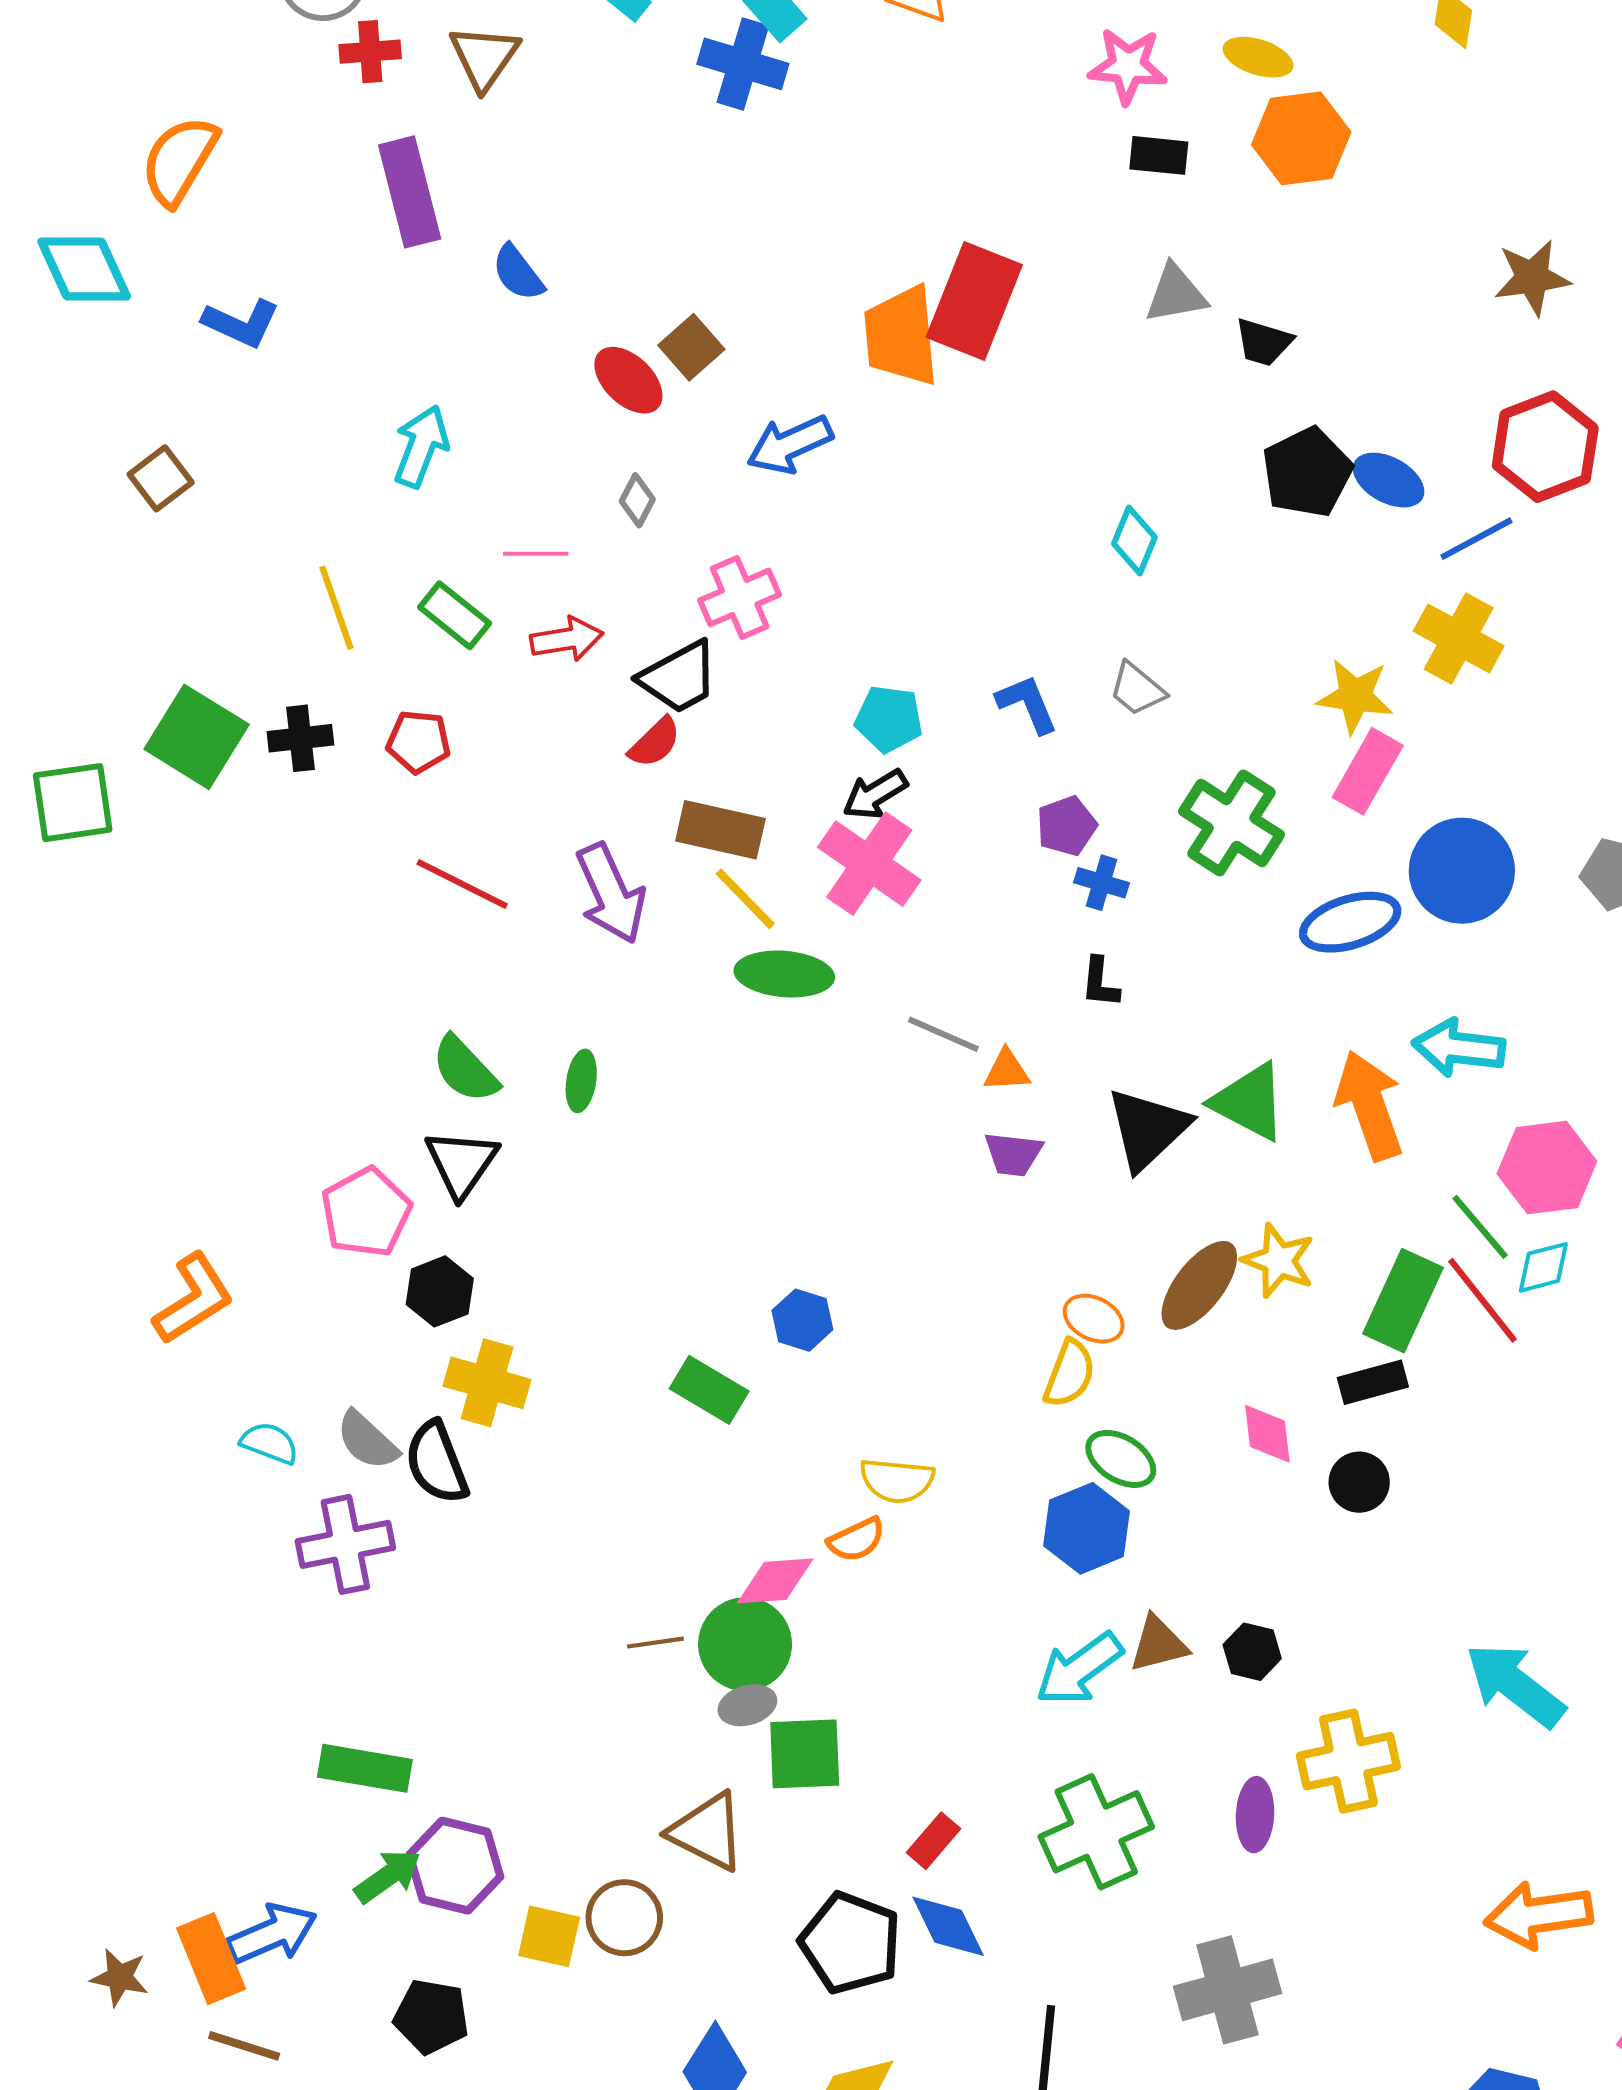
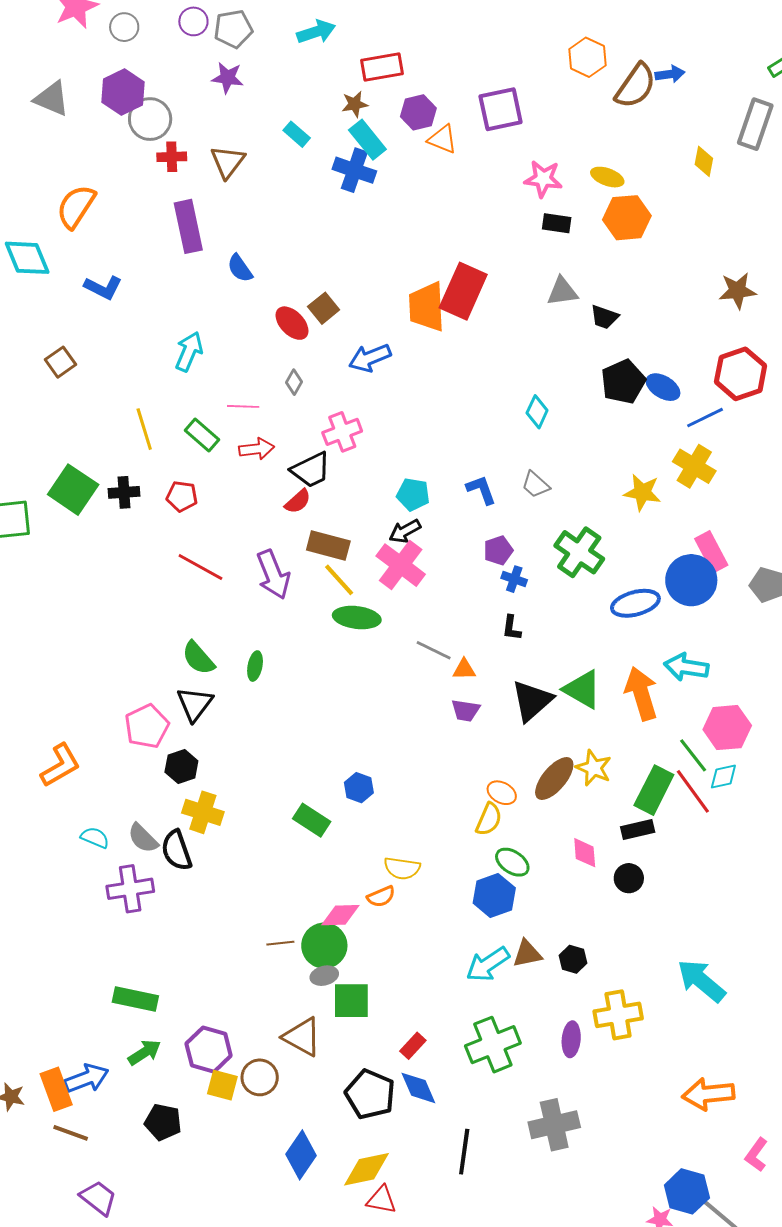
pink rectangle: (1368, 771) -> (711, 552), moved, turned -60
purple hexagon: (455, 1866) -> (209, 1050), moved

